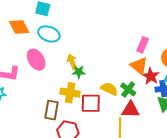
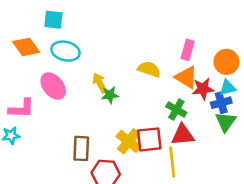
red star: (151, 76) -> (203, 89), turned -30
yellow semicircle: (109, 89) -> (149, 69), moved
yellow cross: (70, 93) -> (129, 141), moved, turned 36
red square: (91, 103) -> (149, 139), moved

